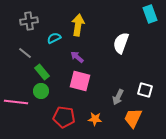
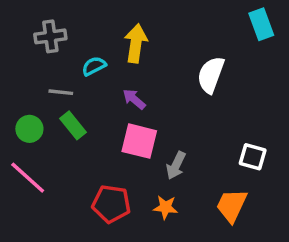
gray line: (25, 53) -> (61, 92), moved, turned -32
green circle: (41, 91) -> (29, 129), moved
gray arrow: (118, 97) -> (176, 165), moved
pink line: (16, 102) -> (28, 178), turned 35

